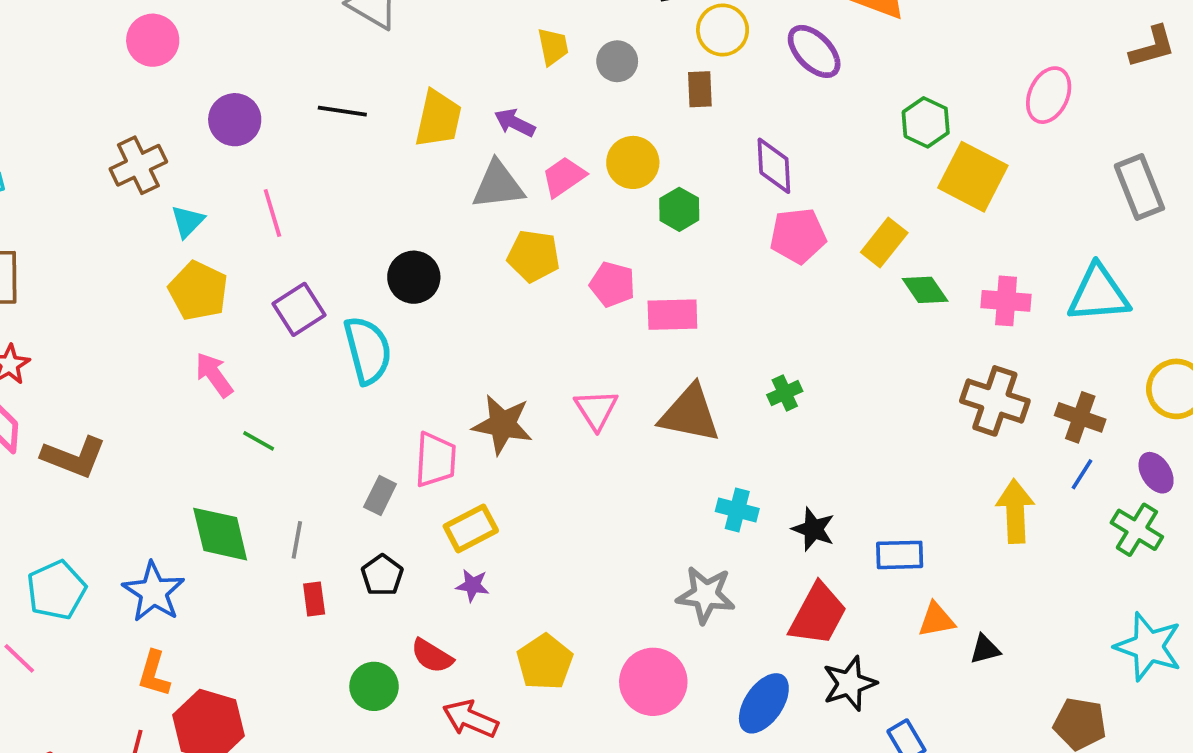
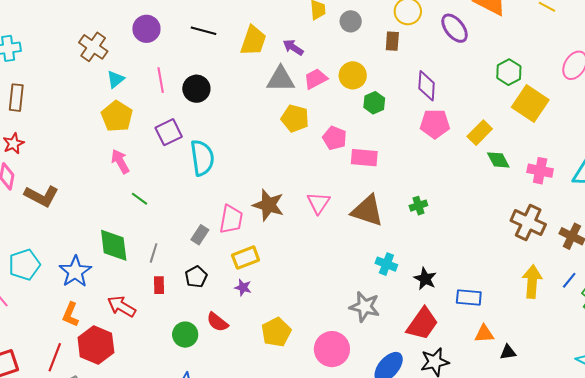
brown cross: (138, 165) -> (93, 47), turned -36
black circle: (414, 277) -> (196, 89), moved
blue line: (1082, 474) -> (569, 280), moved
red arrow: (470, 719) -> (122, 306), moved

